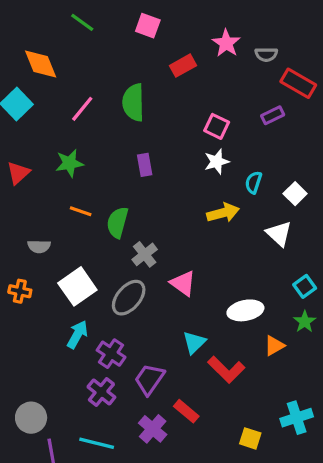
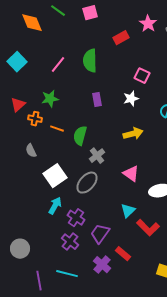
pink square: (148, 26) -> (90, 13), moved, turned -35
orange diamond: (41, 64) -> (32, 23), moved
white star: (217, 162) -> (131, 99), moved
yellow arrow: (223, 213) -> (133, 134), moved
gray semicircle: (39, 246) -> (31, 151), turned 64
pink triangle: (183, 283) -> (131, 174), moved
orange cross: (20, 291) -> (35, 119), moved
gray circle: (31, 418) -> (20, 249), moved

